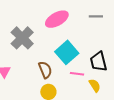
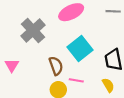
pink line: (77, 74) -> (76, 80), moved

